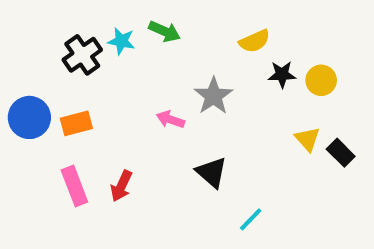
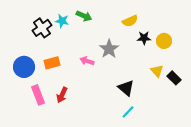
blue circle: (29, 117) -> (24, 67), moved
orange rectangle: (76, 123) -> (52, 63), moved
black triangle: (211, 172) -> (126, 88), moved

